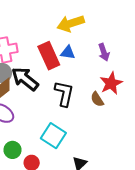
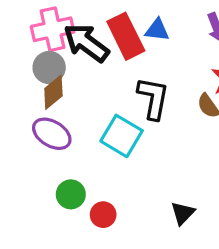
black arrow: (25, 79) -> (86, 43), moved
cyan square: (53, 136) -> (122, 136), moved

